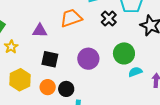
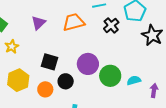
purple triangle: (40, 31) -> (39, 23), moved, turned -49
green circle: (124, 53) -> (110, 76), moved
black circle: (66, 89) -> (66, 81), moved

